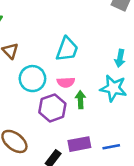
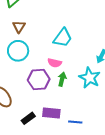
cyan circle: (32, 79) -> (18, 51), moved

